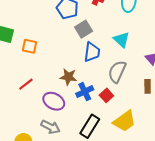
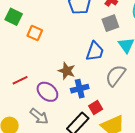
gray square: (84, 29) -> (110, 23), moved
red line: (26, 84) -> (20, 80), moved
red square: (106, 95) -> (96, 107), moved

